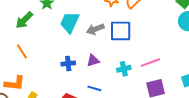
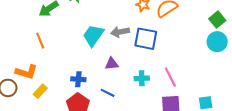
cyan trapezoid: (70, 22) -> (93, 35), moved
pink line: (150, 63) -> (170, 77), turned 72
blue cross: (68, 64) -> (78, 79), moved

